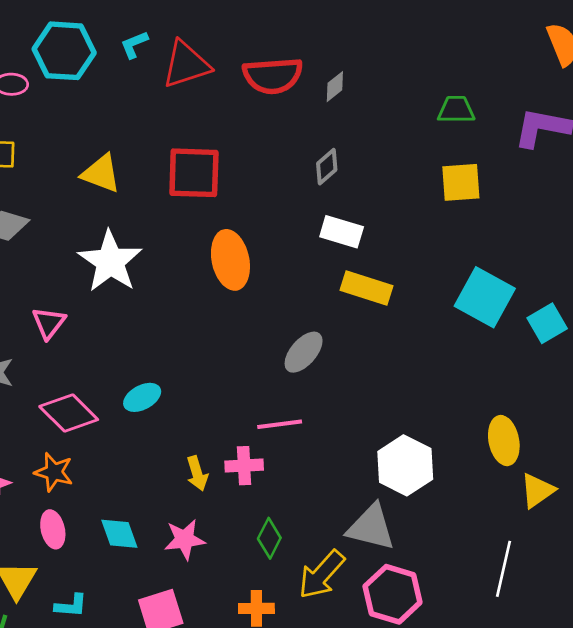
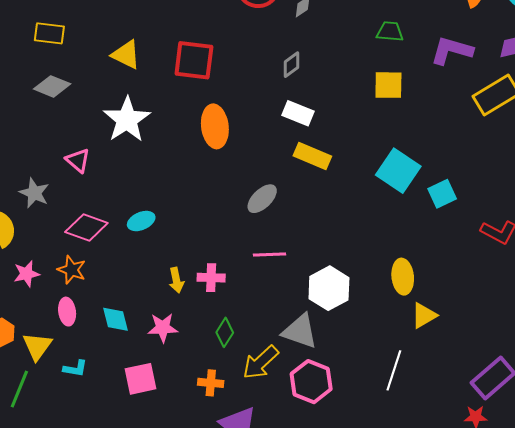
pink triangle: (49, 323) -> (78, 160), turned -32
pink diamond: (69, 413) -> (86, 228), turned -30
pink line: (280, 424) -> (270, 254), moved

